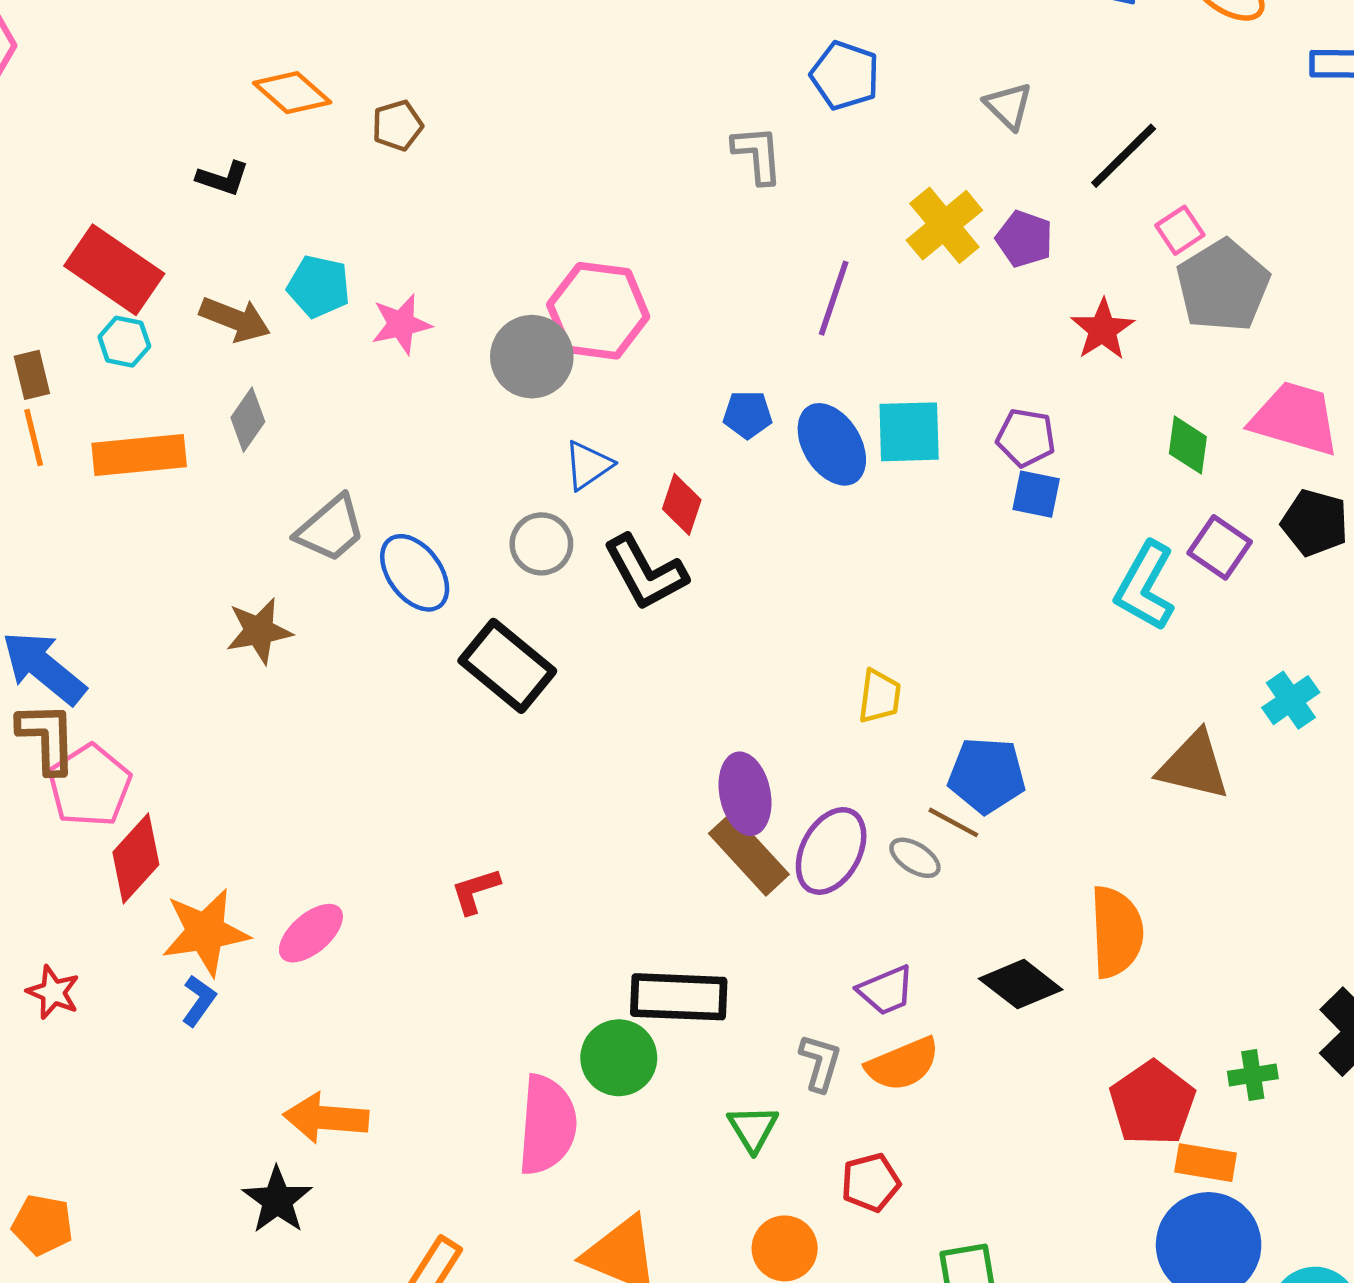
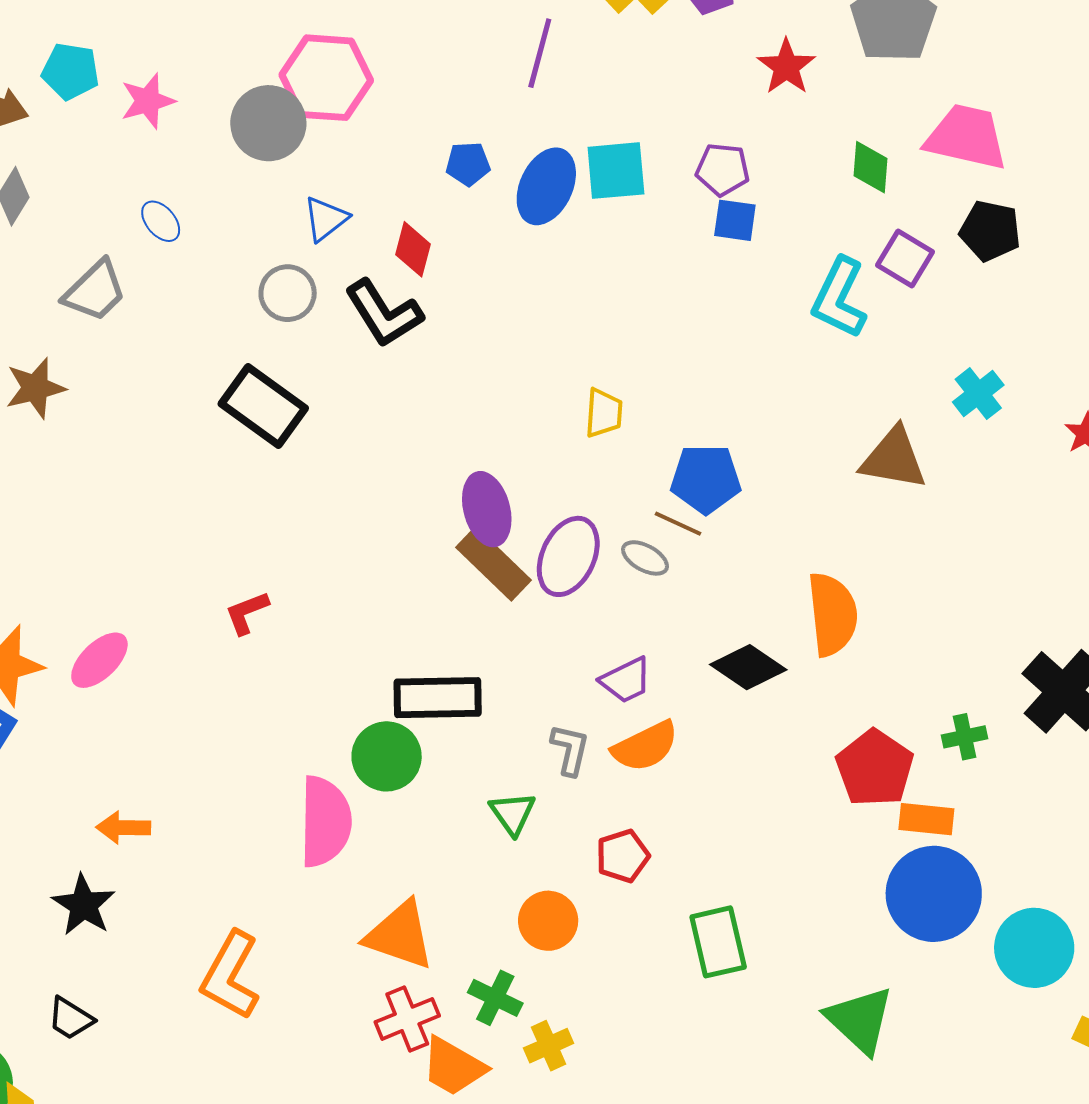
blue ellipse: (832, 444) -> (546, 186), turned 60
blue ellipse: (415, 573) -> (161, 221), moved, size x0.6
orange arrow: (326, 1118) -> (123, 828), size x0.7

